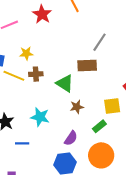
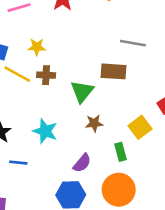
gray line: (99, 42) -> (133, 43), turned 60
green triangle: (65, 83) -> (82, 91), turned 30
yellow square: (112, 106) -> (140, 127), turned -36
green rectangle: (99, 126) -> (121, 152), turned -72

